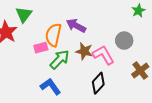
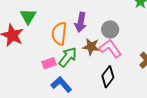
purple arrow: (76, 26) -> (81, 22), turned -102
gray circle: (124, 41) -> (110, 29), moved
pink rectangle: (41, 48) -> (49, 63), moved

